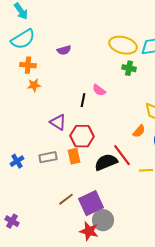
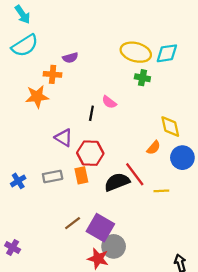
orange cross: (28, 65) -> (53, 74), moved
orange star: (34, 85) -> (37, 97), size x1.5
purple square: (91, 203) -> (100, 228), turned -35

